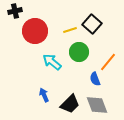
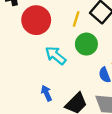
yellow line: (70, 30) -> (76, 19), turned -56

